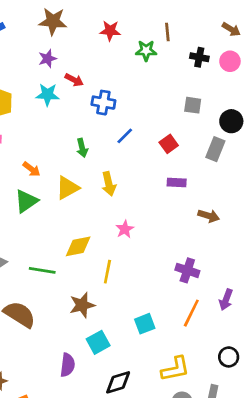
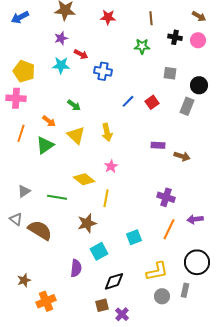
green star: (146, 51) -> (142, 46), moved
blue line: (125, 136) -> (128, 101), moved
green arrow: (82, 148) -> (74, 105), moved, turned -40
purple rectangle: (177, 182) -> (158, 145), moved
yellow triangle: (67, 188) -> (76, 135), turned -48
pink star: (125, 229) -> (111, 166), moved
yellow diamond: (78, 246) -> (84, 179), turned 50
purple arrow: (226, 300) -> (195, 219), turned 63
black circle: (229, 357) -> (197, 262), size x1.6

